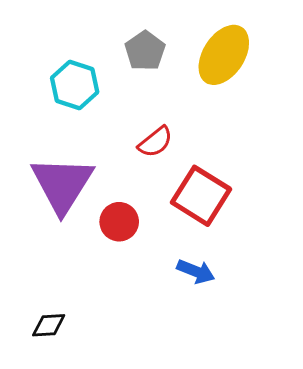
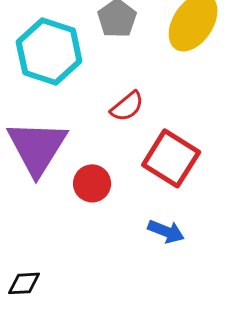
cyan hexagon: (75, 85) -> (49, 51), size x1.4

